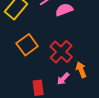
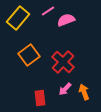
orange arrow: (81, 70) -> (84, 92), moved

